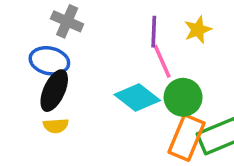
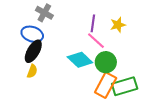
pink line: (162, 61) -> (96, 41), turned -30
yellow semicircle: (56, 126) -> (32, 71), turned -72

